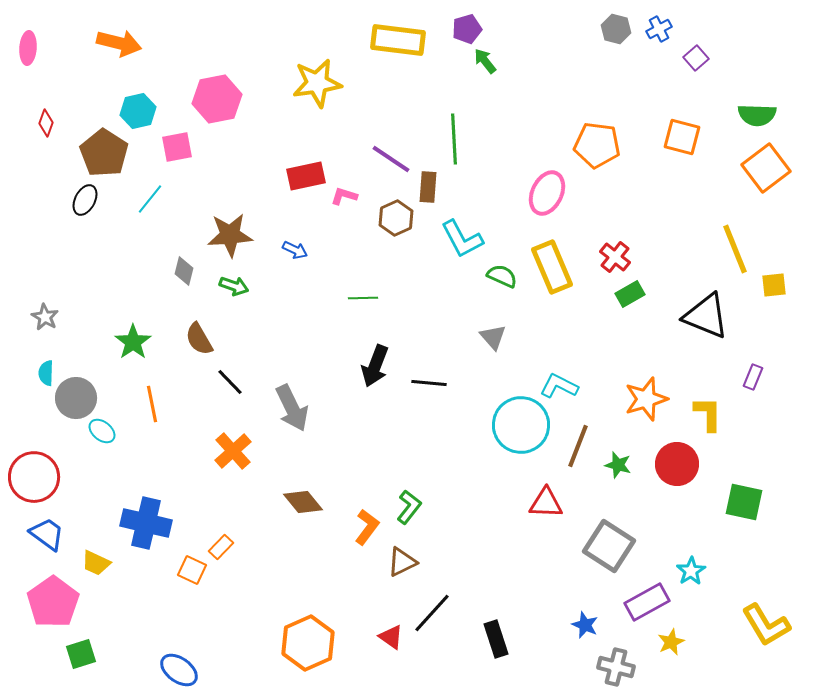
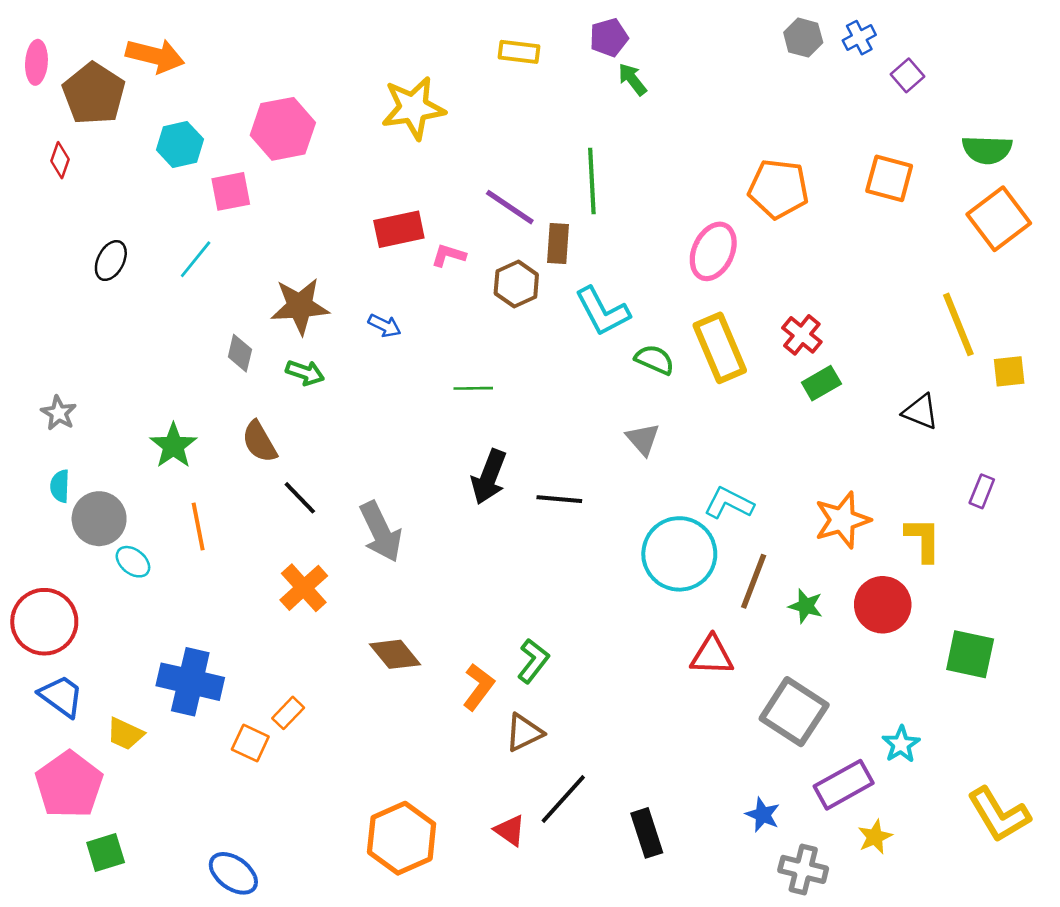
yellow rectangle: (398, 40) -> (519, 52), size x0.6
brown pentagon: (104, 153) -> (94, 94), moved
black triangle: (706, 316) -> (921, 412), size x0.6

